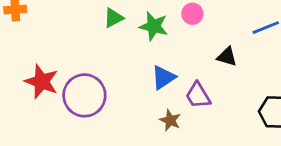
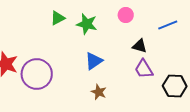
pink circle: (192, 14) -> (126, 15), moved
purple trapezoid: (198, 95) -> (144, 69), moved

